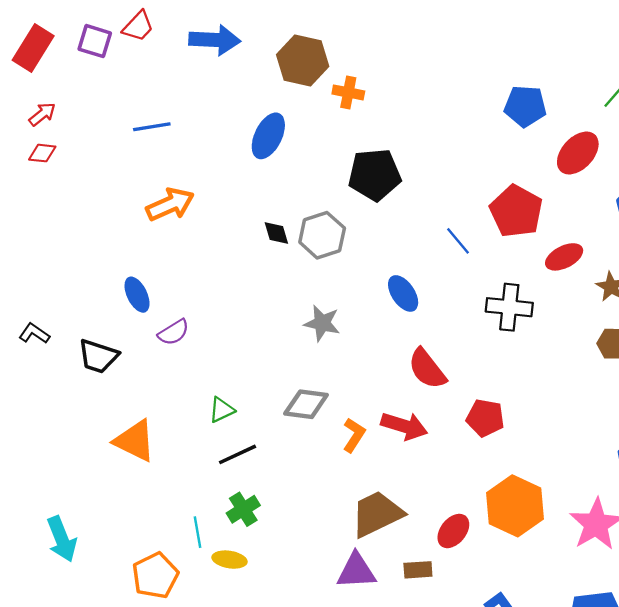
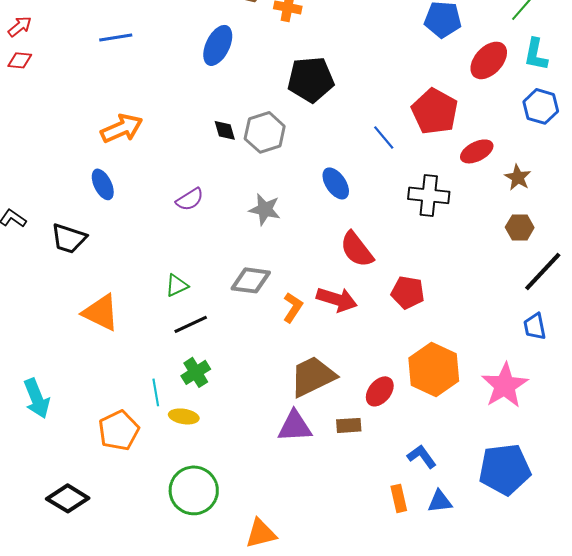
orange arrow: (170, 204) -> (122, 128), moved
purple semicircle: (174, 332) -> (190, 199), moved

